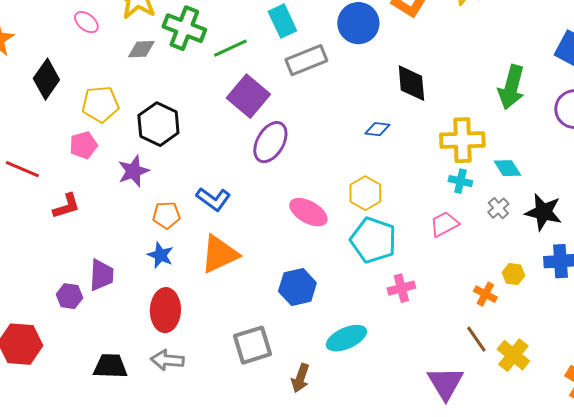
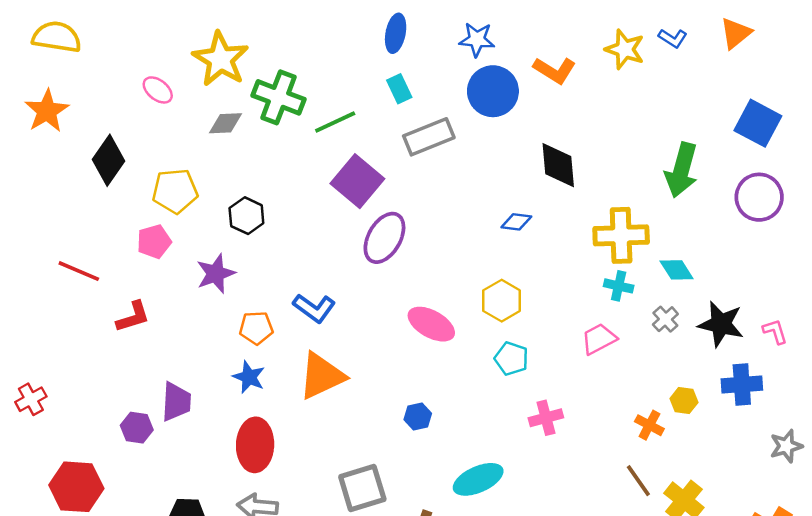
cyan rectangle: (282, 21) -> (399, 89), size x0.7
black hexagon: (158, 124) -> (246, 216), size x0.7
cyan pentagon: (373, 240) -> (511, 359), size x0.6
blue hexagon: (297, 287) -> (418, 417), size x0.6

